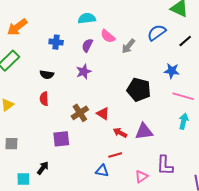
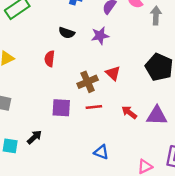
gray arrow: (128, 46) -> (156, 16), turned 133
black semicircle: (47, 75) -> (67, 33), moved
red triangle: (103, 114) -> (113, 73), moved
red line: (115, 155) -> (94, 107), moved

